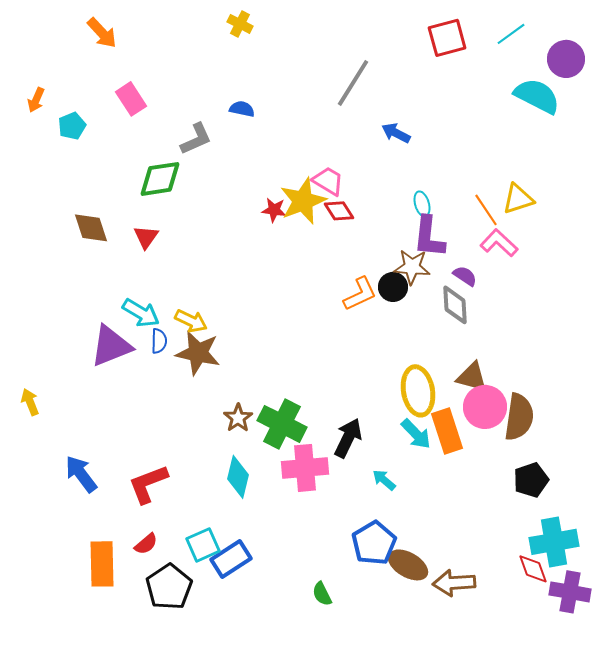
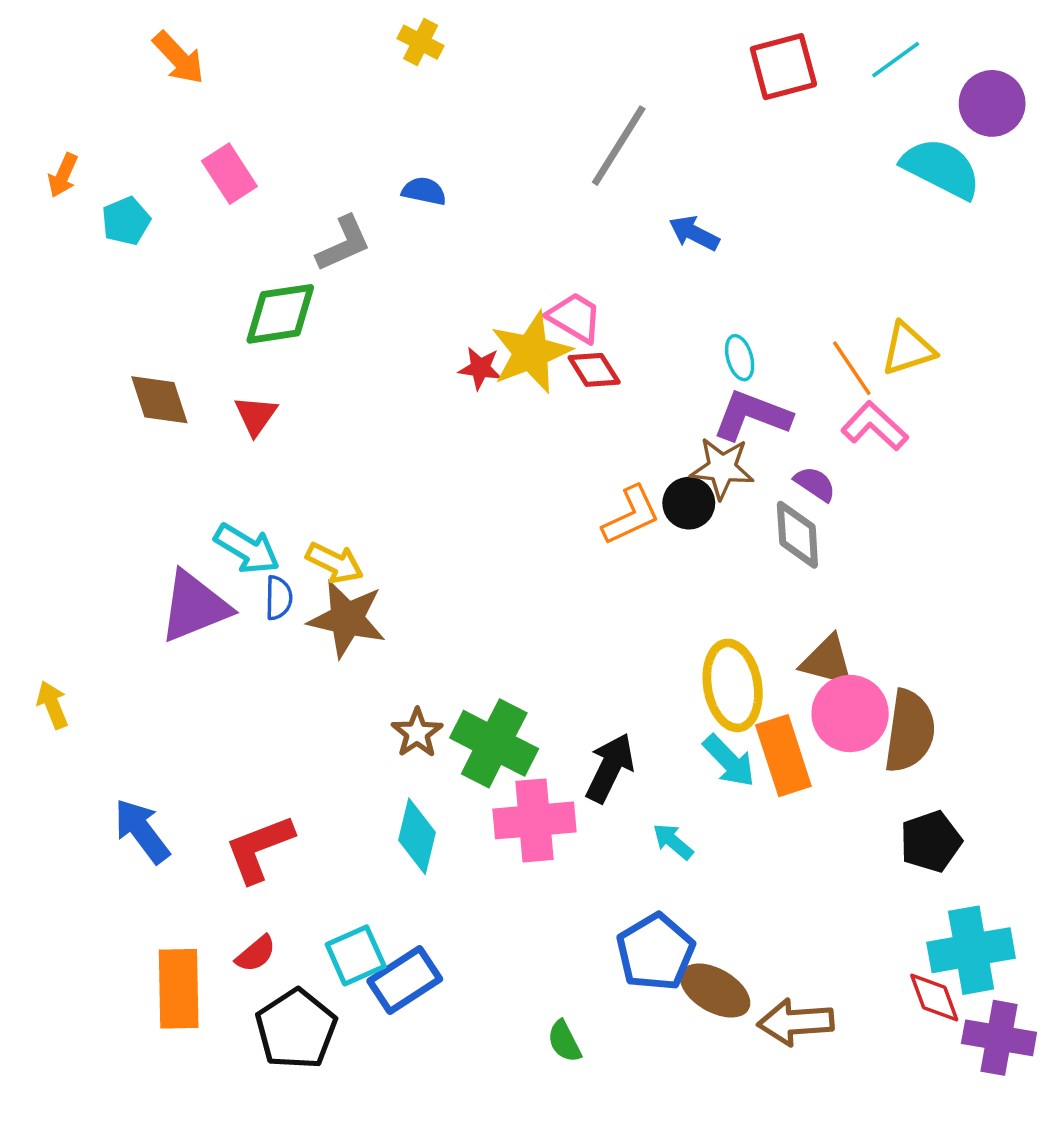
purple L-shape: (429, 237) -> (752, 415), turned 105

